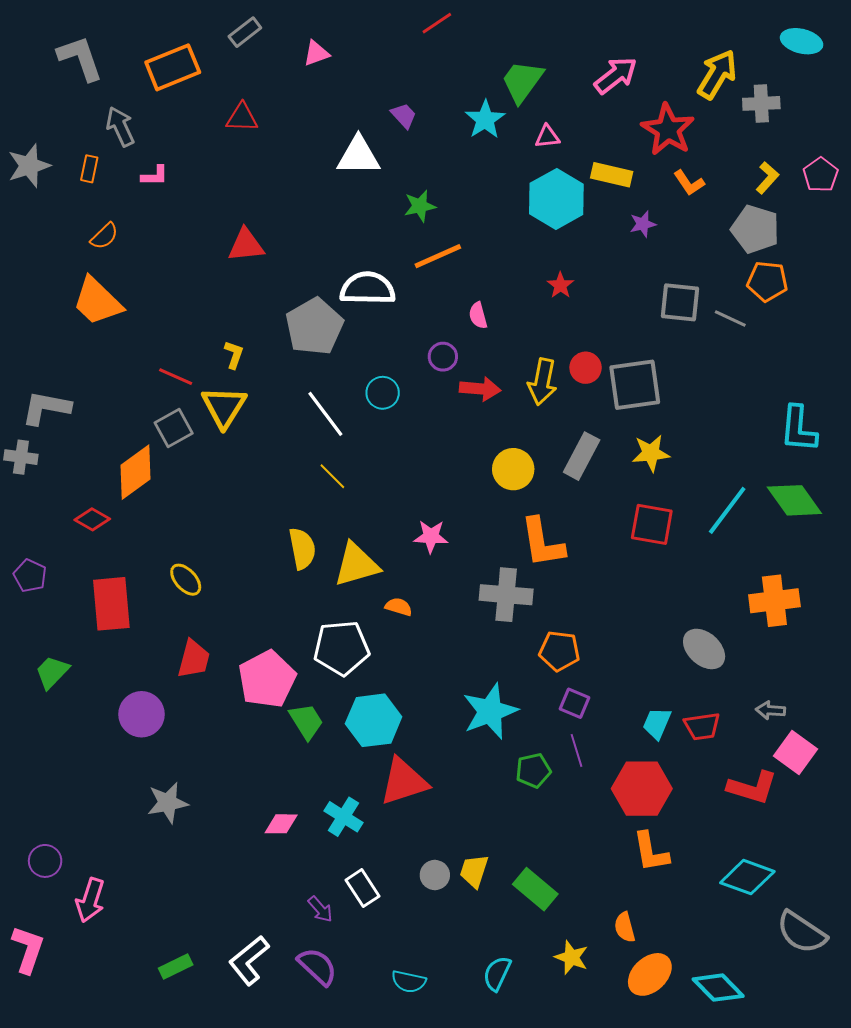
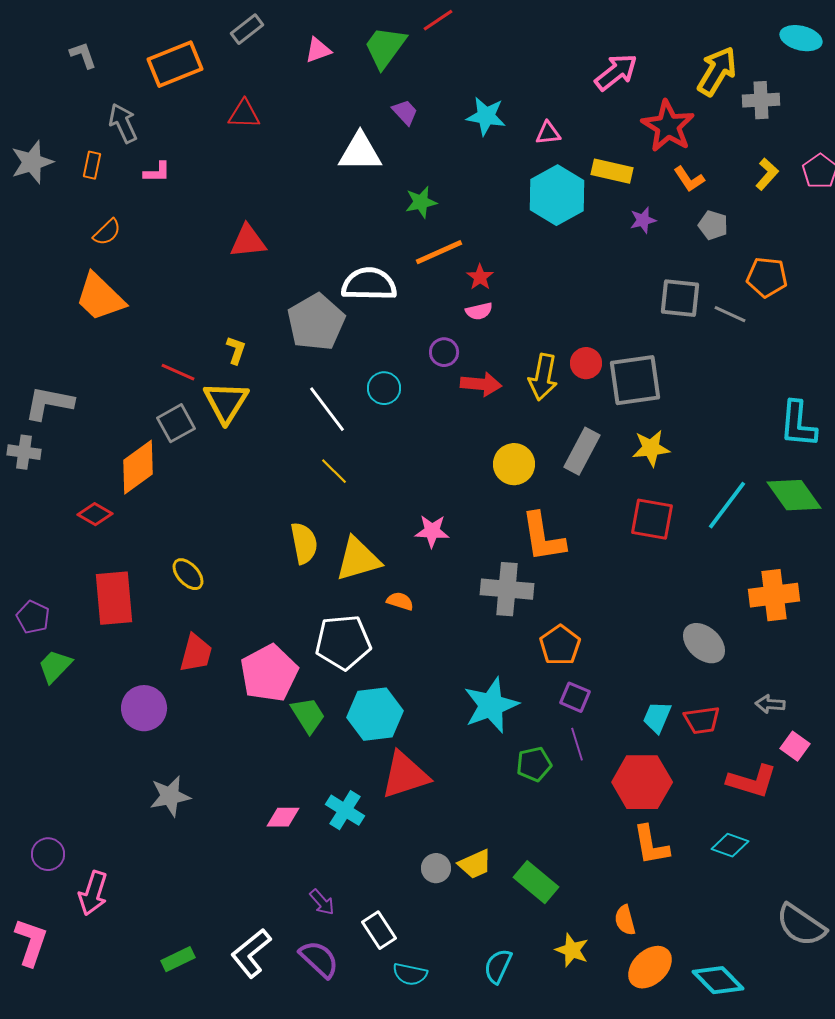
gray L-shape: (80, 58) -> (83, 55), size x0.6
green trapezoid: (522, 81) -> (385, 47), moved
cyan star: (485, 120) -> (486, 116), turned -30
gray pentagon: (755, 229) -> (713, 225), moved, size x0.6
red star: (560, 285) -> (480, 277), moved
pink semicircle: (478, 315) -> (479, 311), turned -88
purple pentagon: (30, 576) -> (33, 617), moved
orange pentagon: (559, 651) -> (560, 645), turned 30
pink square: (795, 752) -> (795, 746), size x0.7
yellow trapezoid: (474, 871) -> (475, 864), turned -132
cyan diamond: (747, 877) -> (730, 845), moved, size x0.7
white rectangle: (363, 888) -> (379, 930), moved

